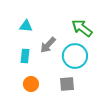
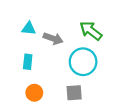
gray arrow: (48, 45) -> (53, 39), moved, turned -114

